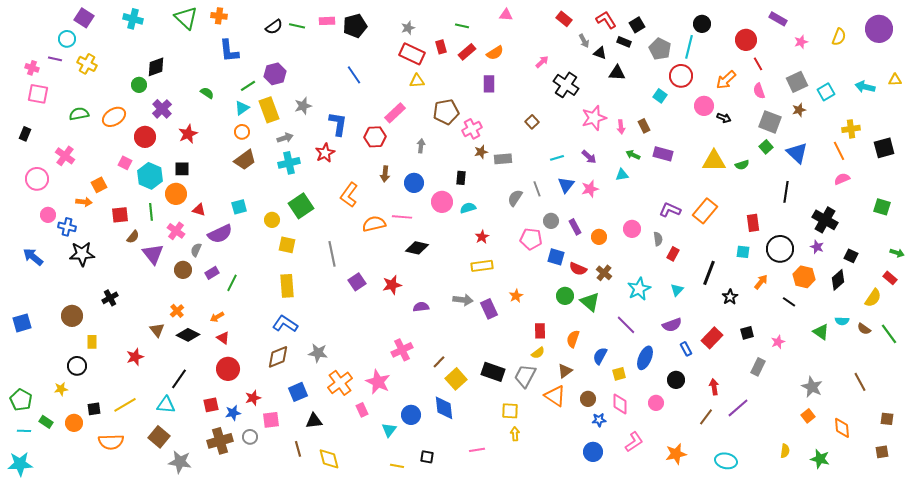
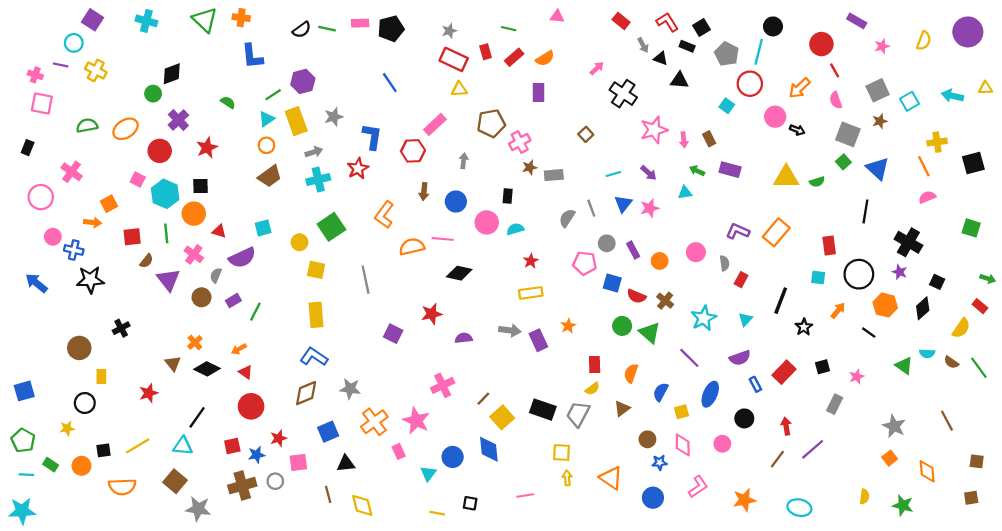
purple square: (357, 282) -> (393, 334), moved, turned -30
blue square: (22, 323) -> (24, 391), moved
orange triangle: (555, 396) -> (611, 478), moved

